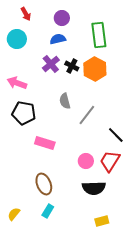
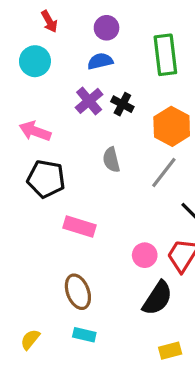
orange hexagon: (95, 69) -> (172, 126), moved
gray line: (87, 115) -> (164, 172), moved
black semicircle: (94, 188) -> (157, 298), turned -55
cyan rectangle: (48, 211) -> (84, 335), turned 72

